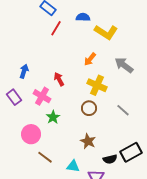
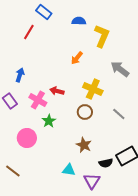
red line: (56, 28) -> (29, 32), moved
yellow L-shape: (106, 32) -> (102, 36), turned -100
orange arrow: (90, 59) -> (77, 58), moved
red arrow: (59, 79) -> (57, 91), moved, turned -48
brown line: (45, 157) -> (13, 171), moved

